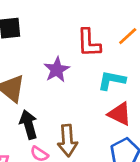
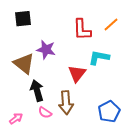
purple star: (57, 70) -> (46, 50), moved, turned -30
red triangle: (120, 114) -> (77, 74), moved, turned 42

